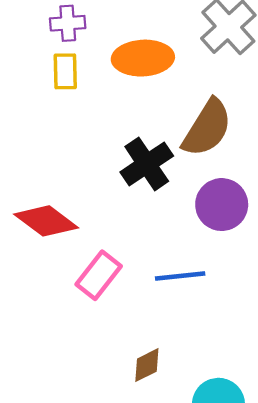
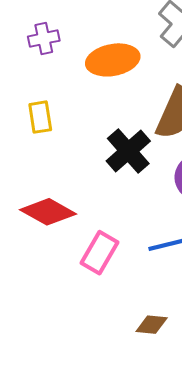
yellow rectangle: (65, 71) -> (40, 117), moved
brown diamond: (147, 365) -> (152, 325), turned 40

